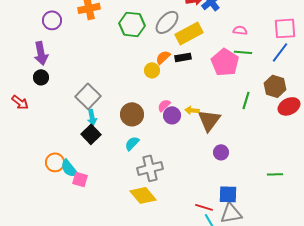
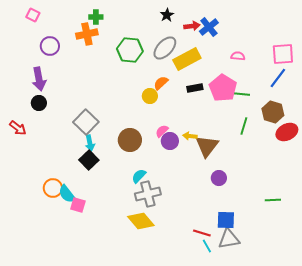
green line: (243, 52) -> (241, 94), moved
black rectangle: (183, 57) -> (195, 88), moved
cyan semicircle: (132, 143) -> (139, 176), moved

